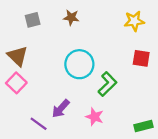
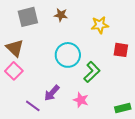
gray square: (33, 20) -> (28, 17), size x1.5
yellow star: (134, 21) -> (100, 25), moved

